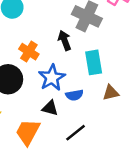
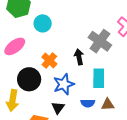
blue semicircle: (74, 95) -> (88, 103), moved
black triangle: (50, 108) -> (58, 108), turned 40

